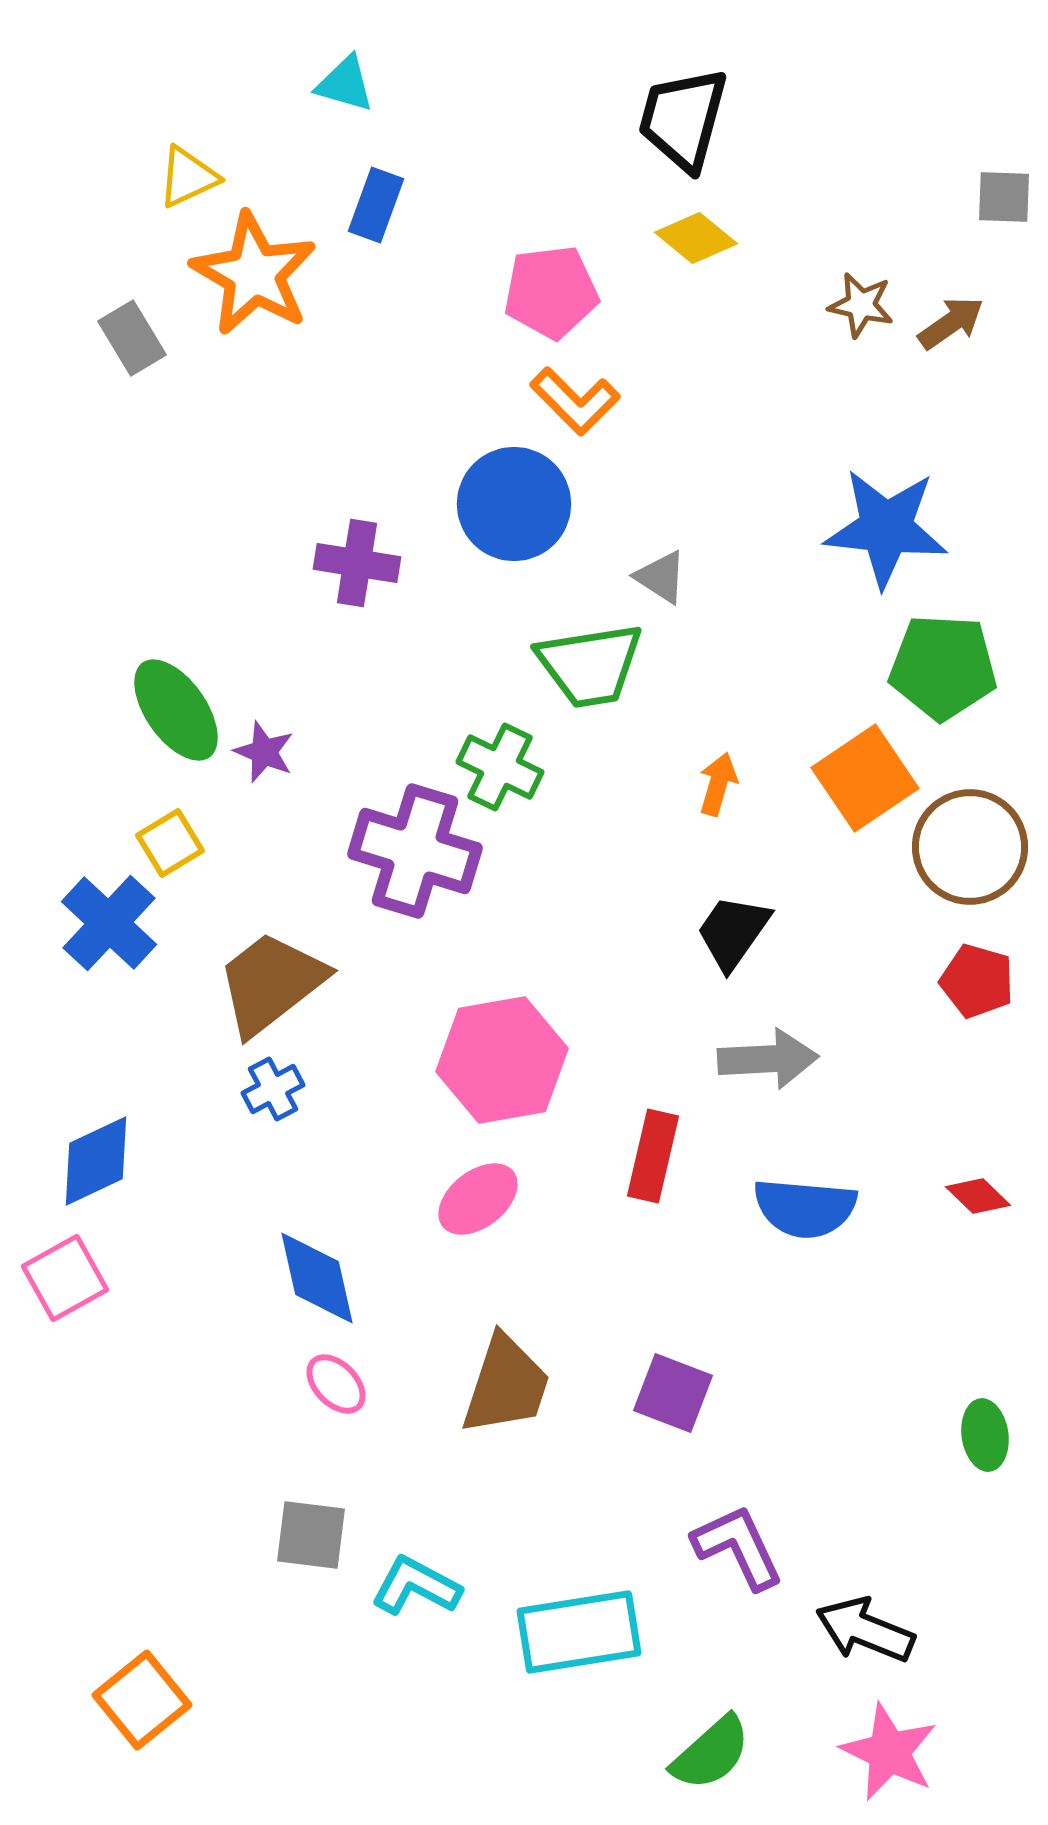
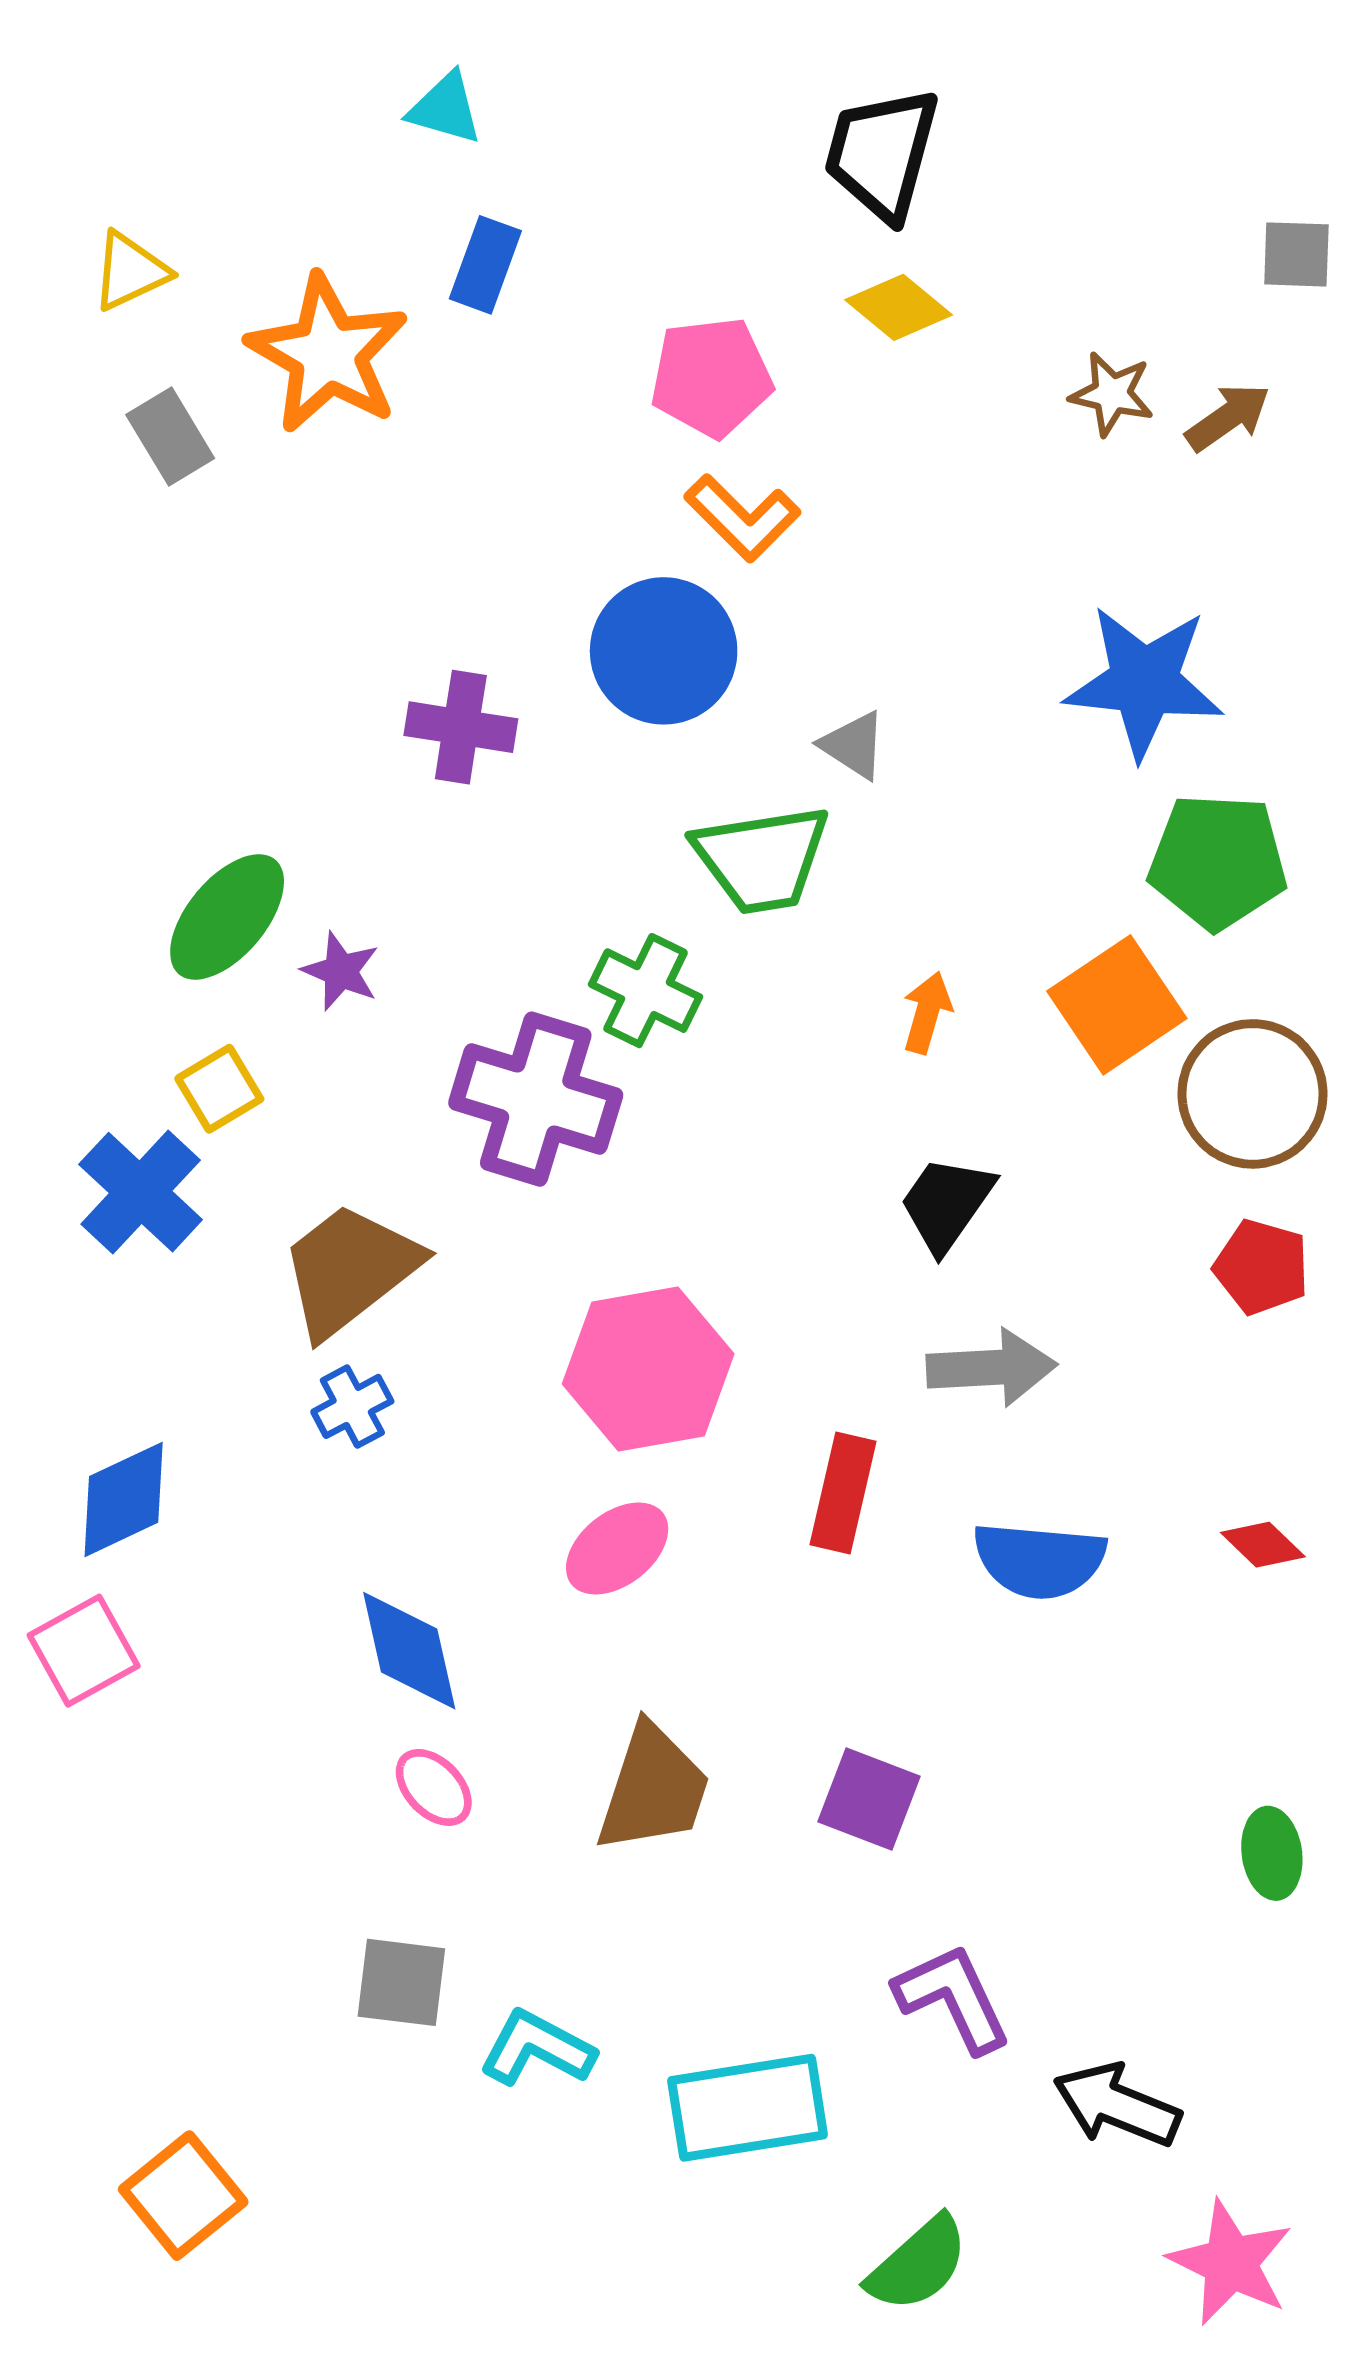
yellow triangle: (188, 177) -> (130, 271), moved
green ellipse: (176, 710) -> (227, 917), turned 75
pink star: (889, 1752) -> (1231, 2263), moved

